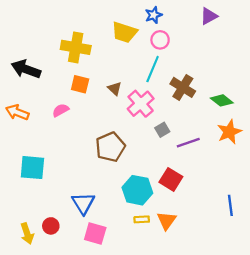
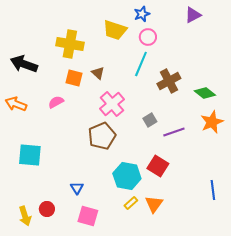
brown cross: (183, 87) -> (169, 81), turned 30
brown triangle: (115, 89) -> (98, 73), moved
pink cross: (141, 104) -> (112, 104), moved
blue triangle: (83, 203) -> (77, 188), size x0.6
yellow rectangle: (142, 219) -> (131, 203), turned -40

